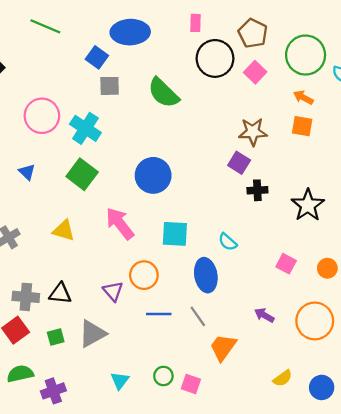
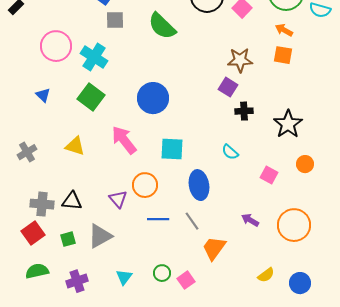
cyan semicircle: (228, 242) -> (230, 152), moved
orange circle: (327, 268) -> (305, 164), moved
pink square: (191, 384) -> (186, 280), turned 36
purple cross: (53, 391) -> (77, 281), moved

